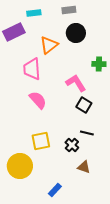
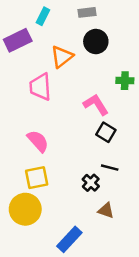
cyan rectangle: (34, 13) -> (43, 16), turned -56
pink semicircle: (38, 100) -> (38, 141), moved
yellow square: (41, 141) -> (37, 178), moved
blue rectangle: (55, 190) -> (69, 239), size x1.5

